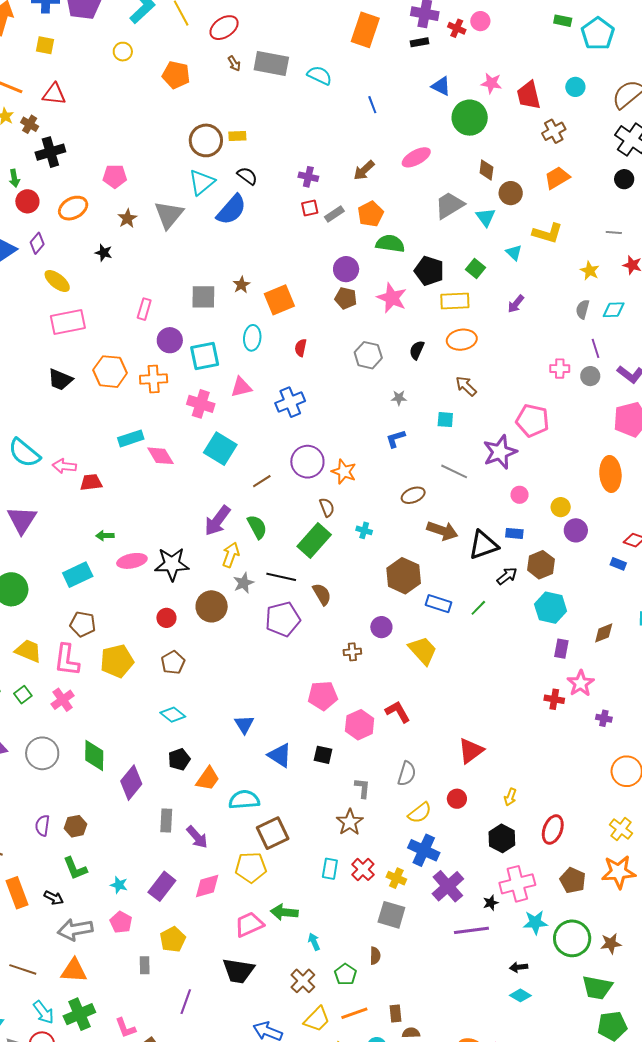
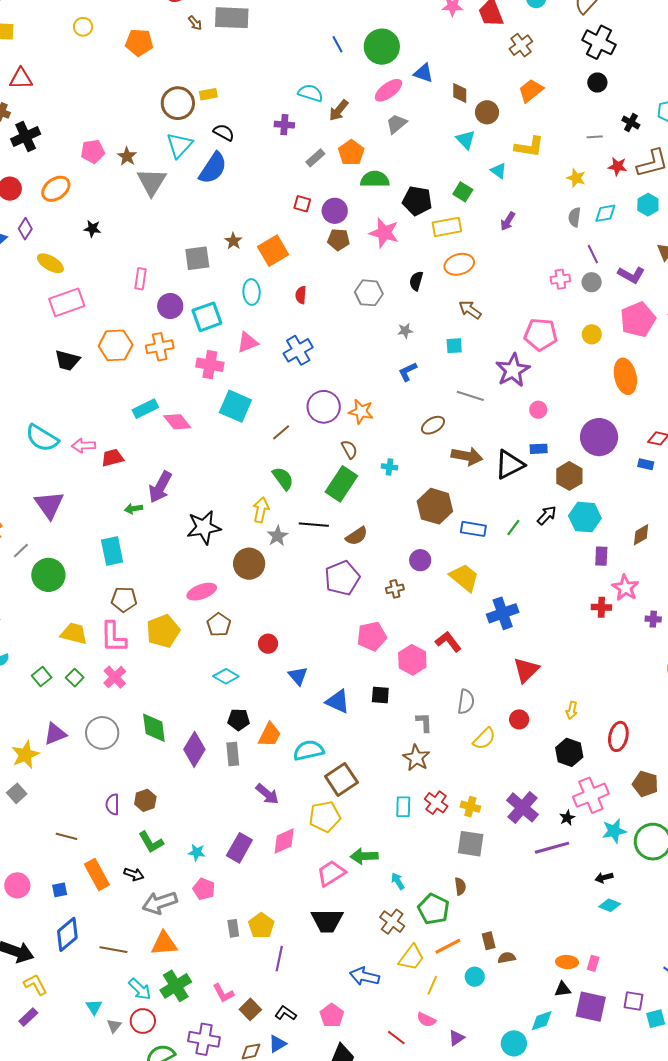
cyan semicircle: (319, 75) -> (310, 93), moved
blue triangle: (441, 86) -> (423, 73), moved
green circle: (470, 118) -> (382, 47), moved
gray trapezoid: (449, 205) -> (397, 124), moved, size x0.7
red square: (310, 208) -> (302, 204), moved, turned 36
brown star: (127, 218) -> (127, 156), moved
yellow circle: (561, 507) -> (592, 334), moved
purple arrow: (217, 521) -> (160, 487), moved
purple circle: (576, 530) -> (599, 437), size x1.6
pink ellipse: (132, 561) -> (202, 592), moved
cyan rectangle: (78, 575) -> (112, 551), turned -68
black arrow: (507, 576) -> (547, 515), moved
brown semicircle: (322, 594) -> (357, 536), turned 95
red circle: (166, 618) -> (268, 644), moved
purple pentagon: (283, 619) -> (342, 578), moved
black pentagon: (179, 759) -> (239, 720), turned 30
gray rectangle: (166, 820) -> (233, 754), moved
blue cross: (424, 850) -> (503, 613), moved, turned -36
yellow pentagon: (173, 939) -> (261, 926), moved
green pentagon: (345, 974) -> (434, 909), size x1.4

